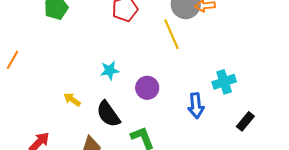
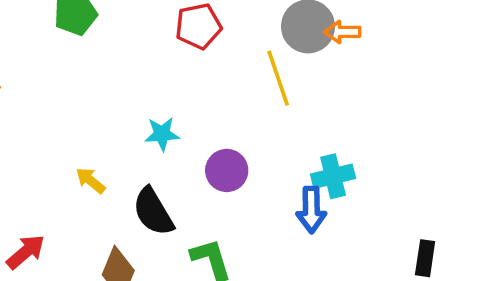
cyan cross: (224, 82) -> (333, 176), moved
black rectangle: (245, 121) -> (425, 258), moved, turned -36

